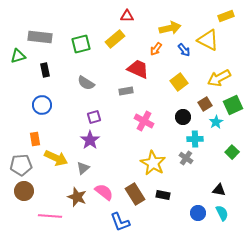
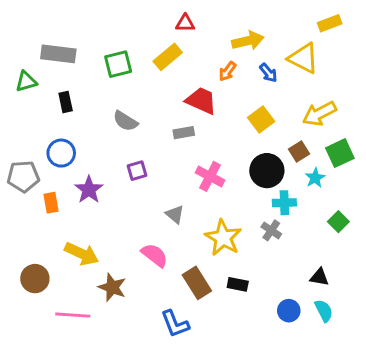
black circle: (183, 117) -> (267, 171), size x1.5
purple star: (90, 140) -> (89, 190), moved
yellow arrow: (56, 158) -> (82, 254), moved
gray pentagon: (21, 165) -> (23, 176), moved
gray triangle: (83, 168) -> (175, 214), moved, turned -40
pink semicircle: (104, 192) -> (155, 255), moved

